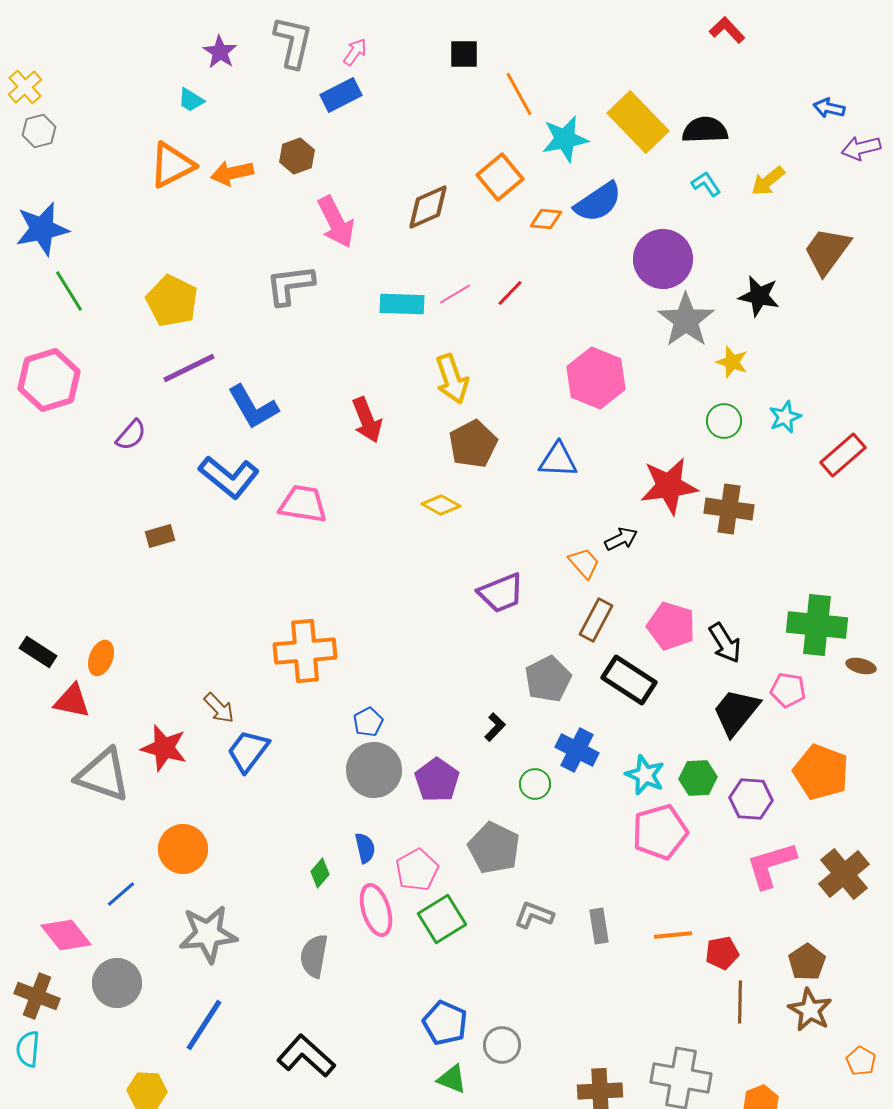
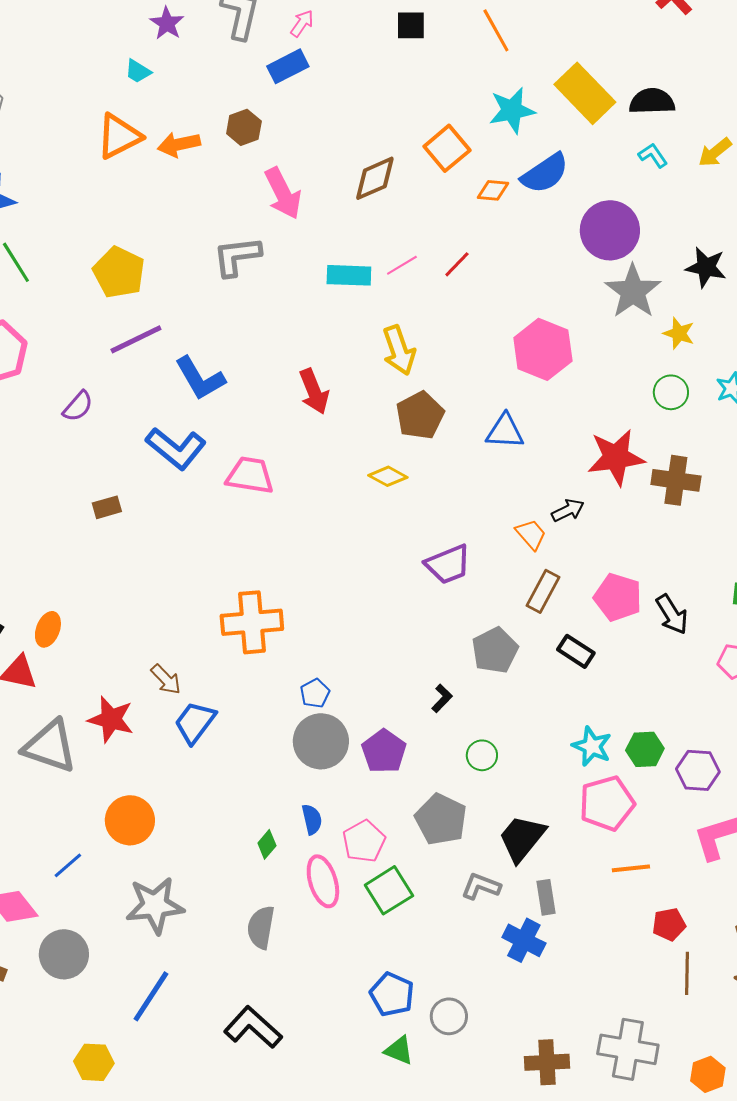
orange line: (519, 94) -> (496, 30), moved
black rectangle: (629, 680) -> (576, 651), size x0.7
black trapezoid: (736, 712) -> (522, 838), moved
blue cross: (577, 750) -> (524, 940), moved
orange line: (673, 935) -> (631, 868), moved

